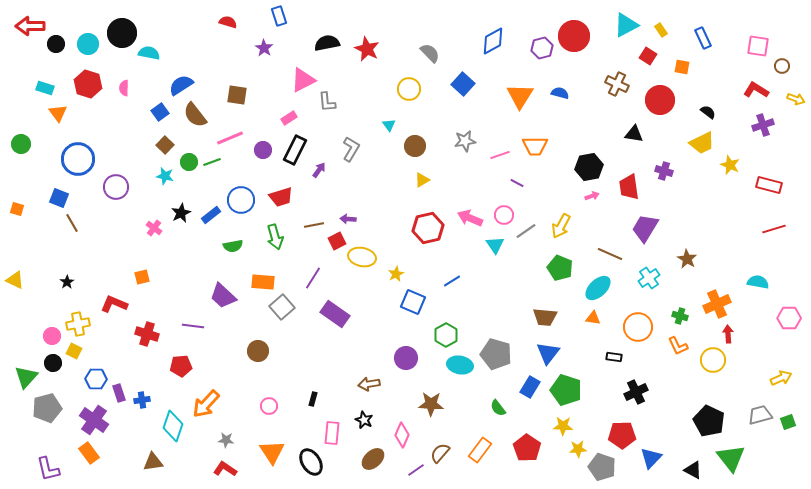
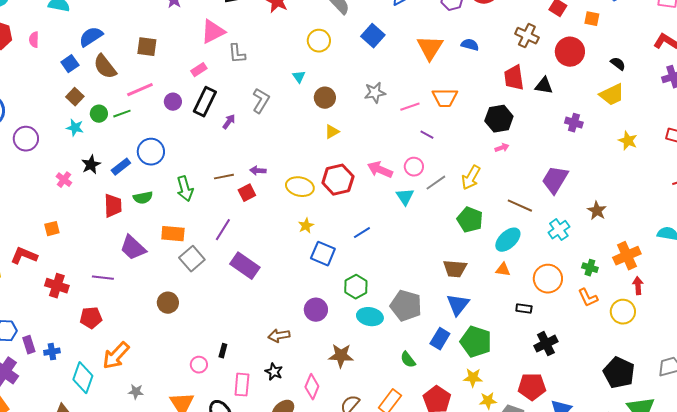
yellow star: (730, 165) -> (628, 141), moved
red trapezoid: (629, 187) -> (514, 78), moved
red trapezoid: (281, 197) -> (113, 206), moved, turned -75
yellow ellipse: (362, 257) -> (300, 187), moved
pink circle: (269, 406) -> (199, 365), moved

